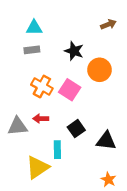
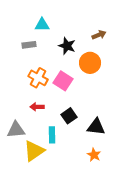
brown arrow: (108, 24) -> (99, 35), moved
cyan triangle: (34, 28) -> (42, 25), moved
gray triangle: (18, 126) -> (16, 130), moved
orange star: (108, 180) -> (94, 155), moved

